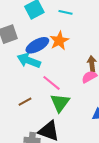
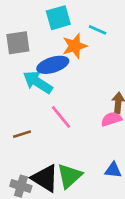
orange star: (59, 41) -> (75, 46), moved
green triangle: (60, 103) -> (69, 176), moved

